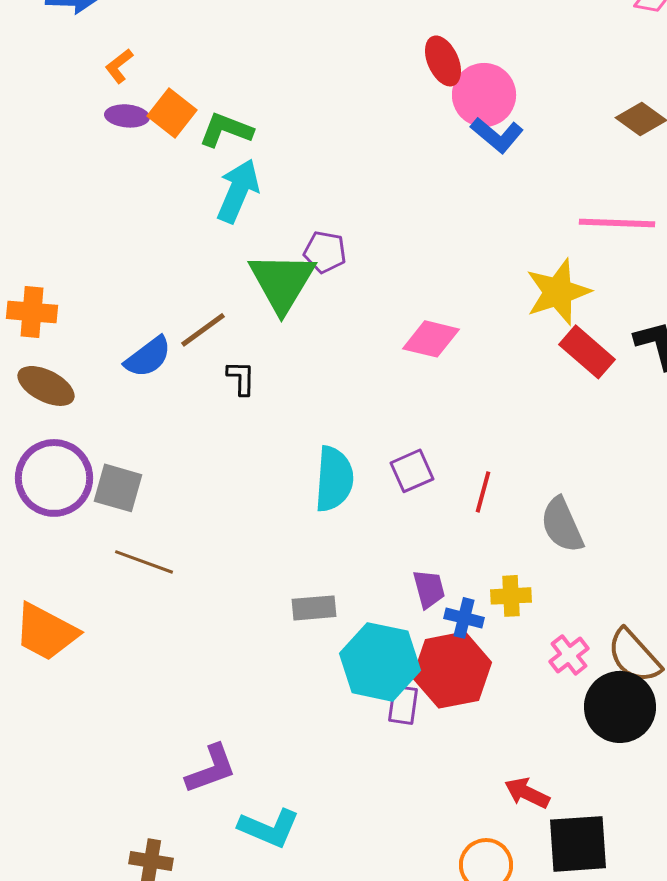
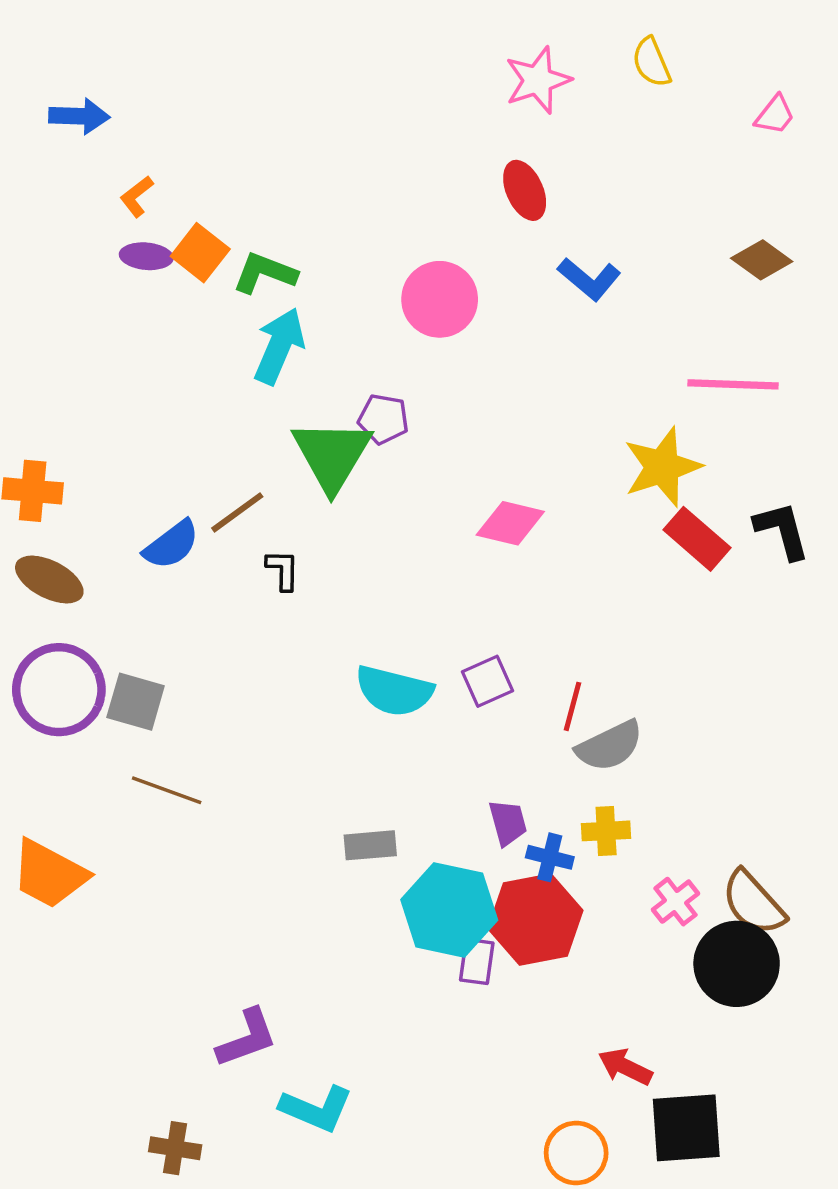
pink circle: (484, 95) -> (440, 299), moved
cyan semicircle: (334, 479) -> (394, 691), turned 100
gray semicircle: (562, 525) -> (610, 746), moved, turned -92

